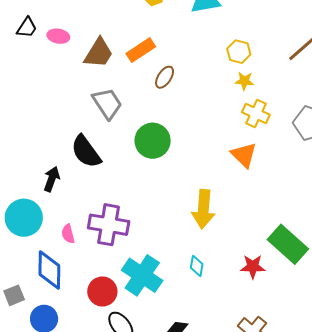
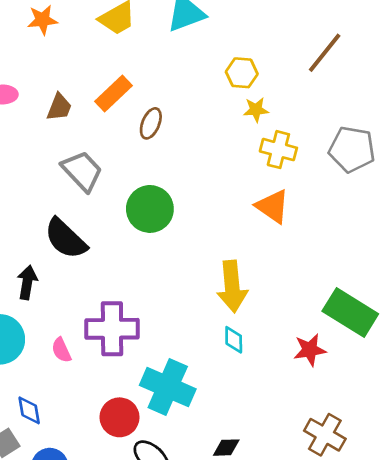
brown trapezoid: (99, 53) -> (59, 107), size x0.7
cyan diamond: (197, 266) -> (234, 340), moved
blue diamond: (49, 270) -> (29, 410), moved, size x0.6

